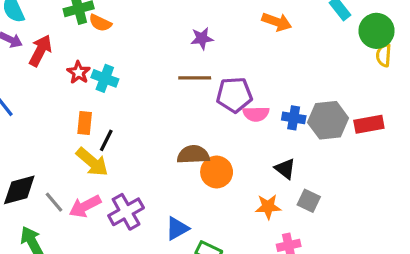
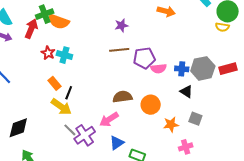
orange semicircle: (100, 23) -> (59, 22), size x1.5
red arrow: (40, 51) -> (31, 29), moved
yellow semicircle: (384, 55) -> (222, 27), moved, turned -80
orange rectangle: (85, 123) -> (55, 83), turned -40
black triangle: (285, 169) -> (186, 91), moved
orange circle: (217, 172) -> (151, 105), moved
gray line: (54, 202) -> (70, 130), moved
pink arrow: (85, 206) -> (109, 119), moved

